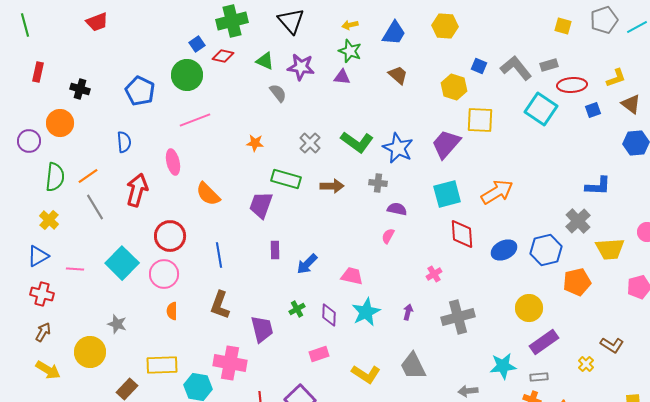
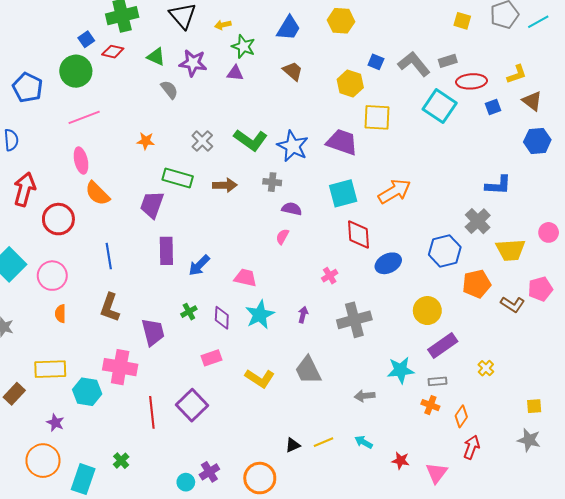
yellow arrow: (350, 25) -> (223, 25), moved
purple trapezoid: (446, 144) -> (342, 142), turned 68
pink ellipse: (173, 162) -> (81, 161), moved
red circle: (170, 236) -> (58, 219), moved
purple rectangle: (275, 250) -> (166, 251), size x1.5
blue ellipse: (504, 250) -> (388, 263), moved
brown L-shape: (612, 345) -> (513, 304), moved

